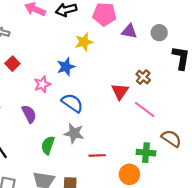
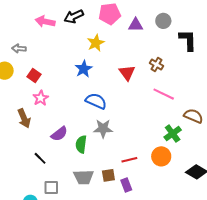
pink star: (42, 84) -> (41, 98), moved
red triangle: (120, 91) -> (127, 73), moved
purple semicircle: (29, 114) -> (59, 134), moved, turned 90
green cross: (146, 153) -> (173, 134), turned -30
red line: (97, 155) -> (129, 160), moved

